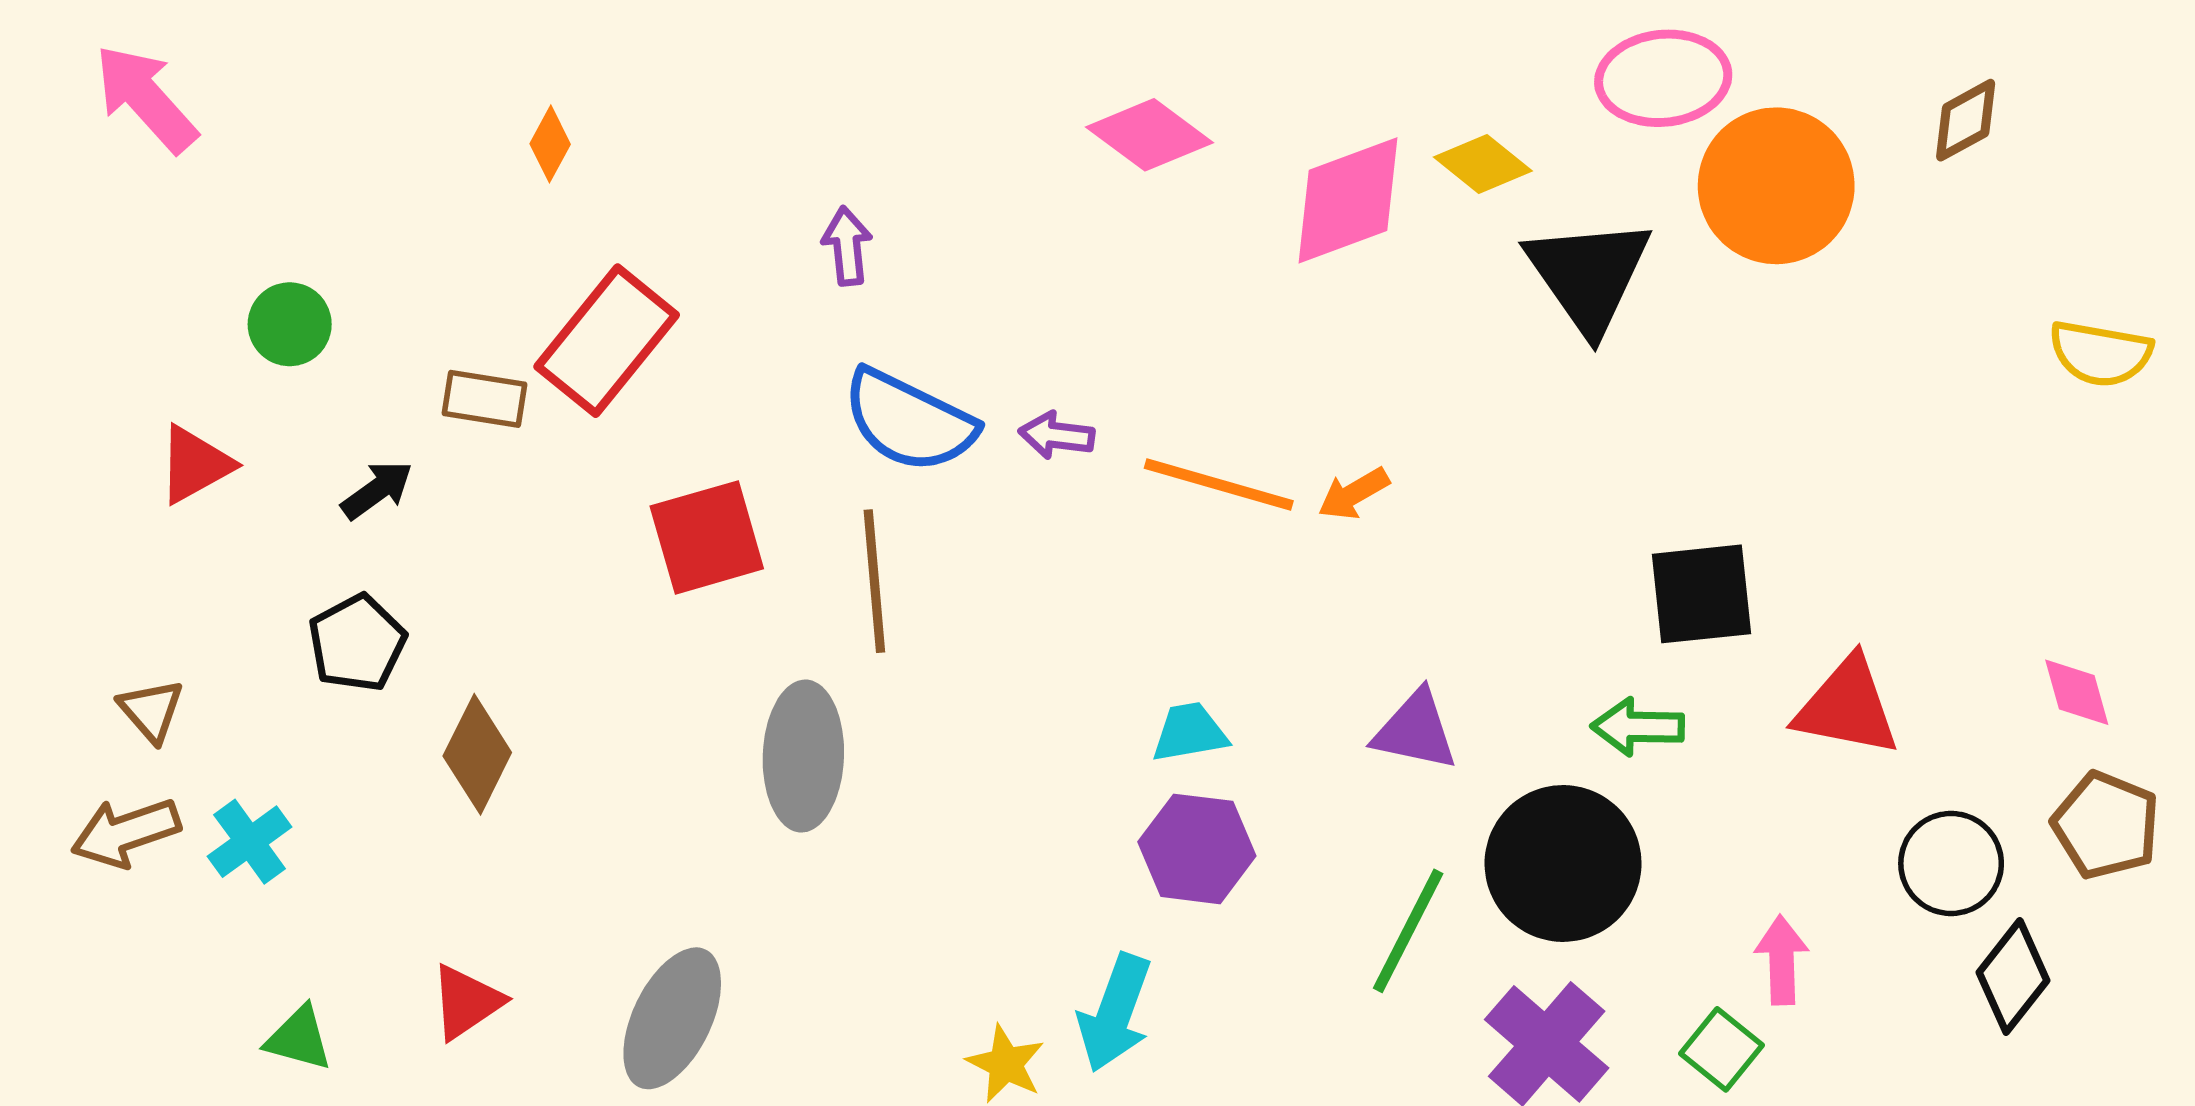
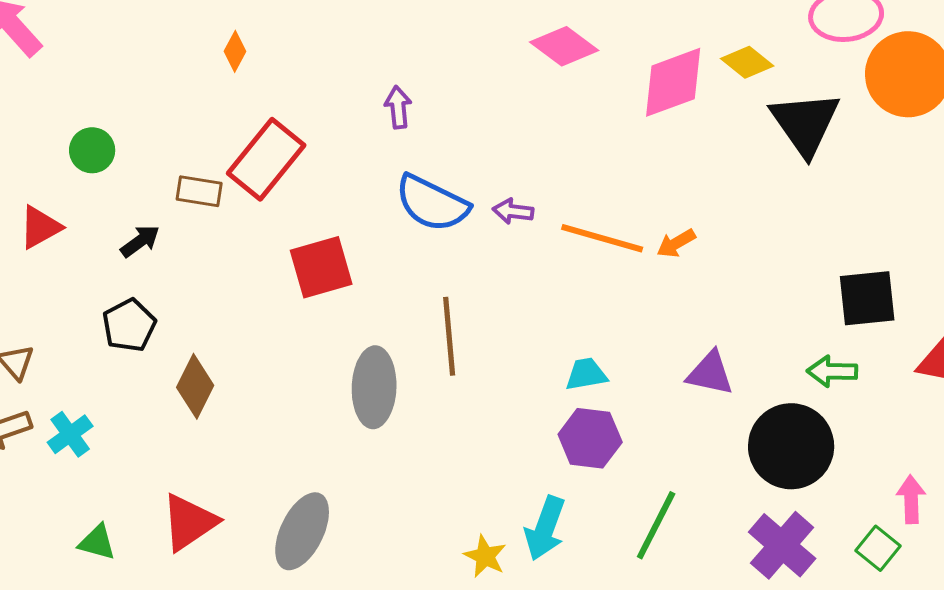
brown line: (874, 581) -> (449, 336), moved
green line: (1408, 931) -> (656, 525), moved
red triangle: (466, 1002) -> (189, 522), size x1.4

